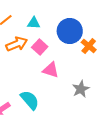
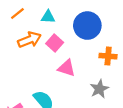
orange cross: (89, 46) -> (108, 56), moved, turned -35

